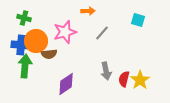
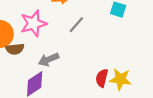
gray arrow: (106, 71) -> (48, 59), moved, turned 78
yellow star: (140, 80) -> (120, 79), turned -30

